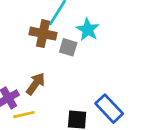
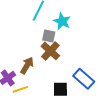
brown cross: (43, 34) -> (50, 51), moved, turned 36

